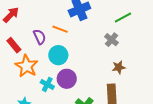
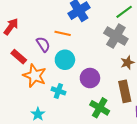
gray cross: (111, 40) -> (116, 36), size x1.6
purple circle: (67, 79) -> (90, 78), moved

